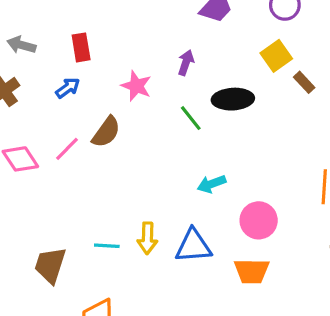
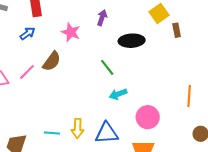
brown rectangle: (304, 82) -> (177, 30), turned 32
green line: (191, 118) -> (107, 67), moved

